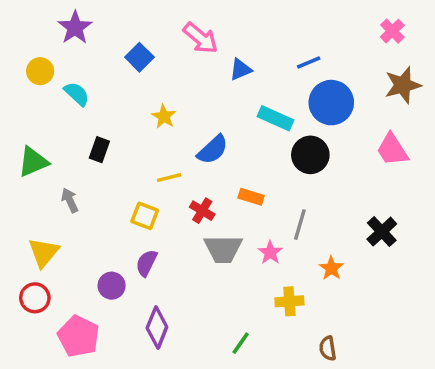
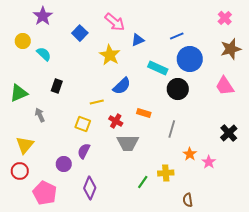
yellow star: (164, 117) -> (110, 55), moved, size x1.5
black cross: (382, 232) -> (229, 133), moved
pink star: (270, 252) -> (209, 162), moved
green line: (241, 343) -> (143, 182), moved

